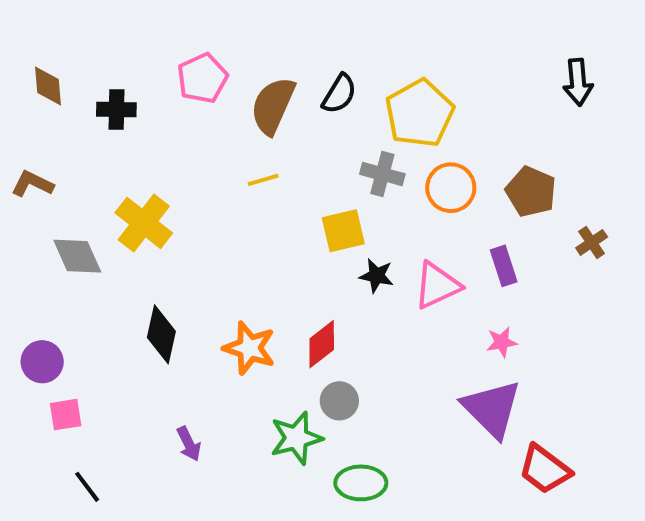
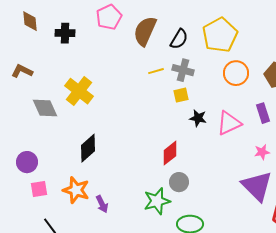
black semicircle: (339, 94) -> (179, 39), moved
gray cross: (382, 174) -> (183, 70), moved
yellow line: (263, 180) -> (156, 71), moved
yellow square: (343, 231) -> (181, 95), size x0.7
black diamond: (161, 334) -> (88, 148), turned 36
orange star: (249, 348) -> (76, 190), moved

